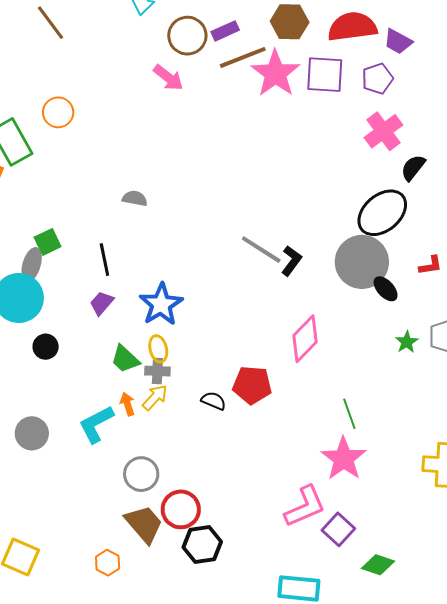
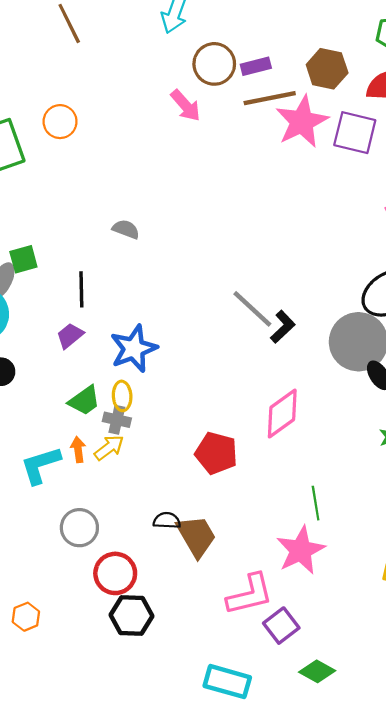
green trapezoid: (125, 359) -> (84, 401), turned -88
black semicircle: (214, 401) -> (167, 521), moved, turned -30
brown trapezoid: (144, 524) -> (196, 536), moved

